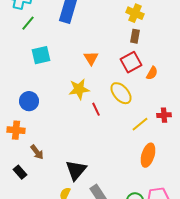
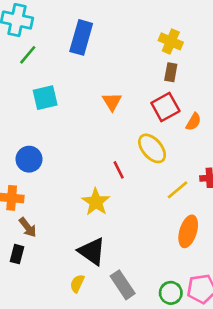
yellow star: (79, 89) -> (96, 202), moved, turned -30
brown arrow: (37, 152) -> (28, 227), moved
black triangle: (76, 170) -> (92, 251), turned -35
black rectangle: (20, 172) -> (17, 254), turned 56

